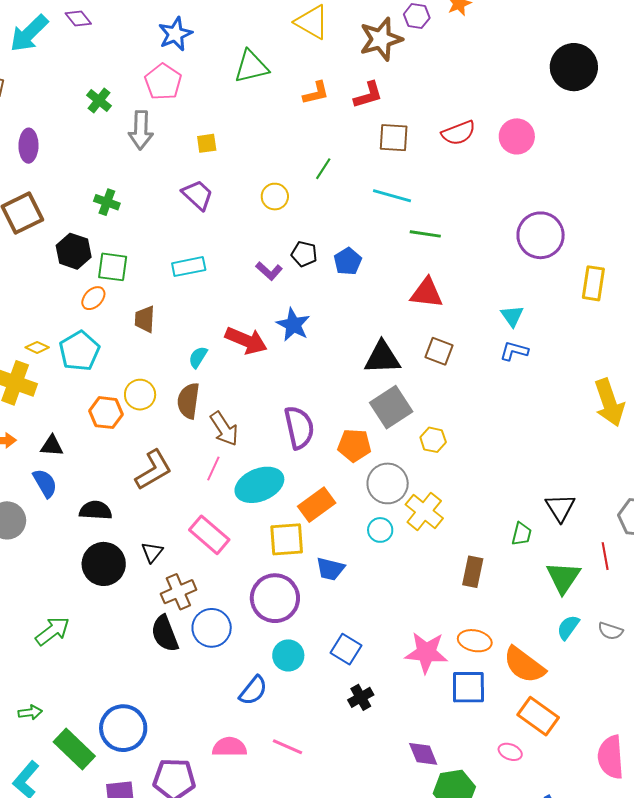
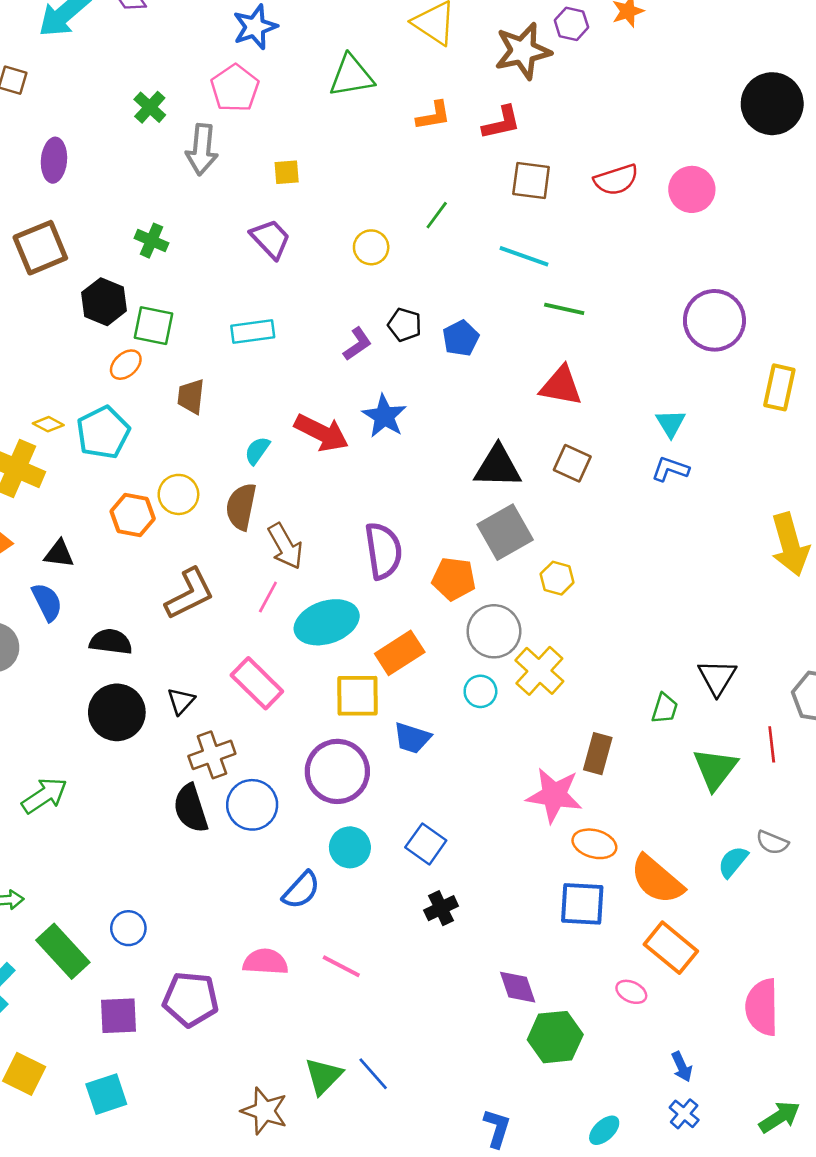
purple L-shape: (269, 271) -> (357, 344), turned -80
cyan semicircle: (568, 627) -> (733, 862), moved
pink star: (426, 653) -> (554, 795), moved
blue circle: (123, 728) -> (128, 928), size x0.6

